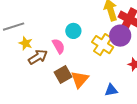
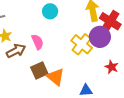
cyan circle: (73, 31) -> (50, 11), moved
orange triangle: (80, 79) -> (56, 77), turned -36

